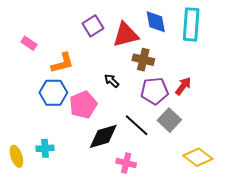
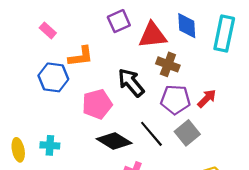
black arrow: (112, 81) -> (131, 83), size x1.8
blue hexagon: (53, 93) -> (53, 77), moved
black diamond: (103, 136) -> (114, 141), turned 40

